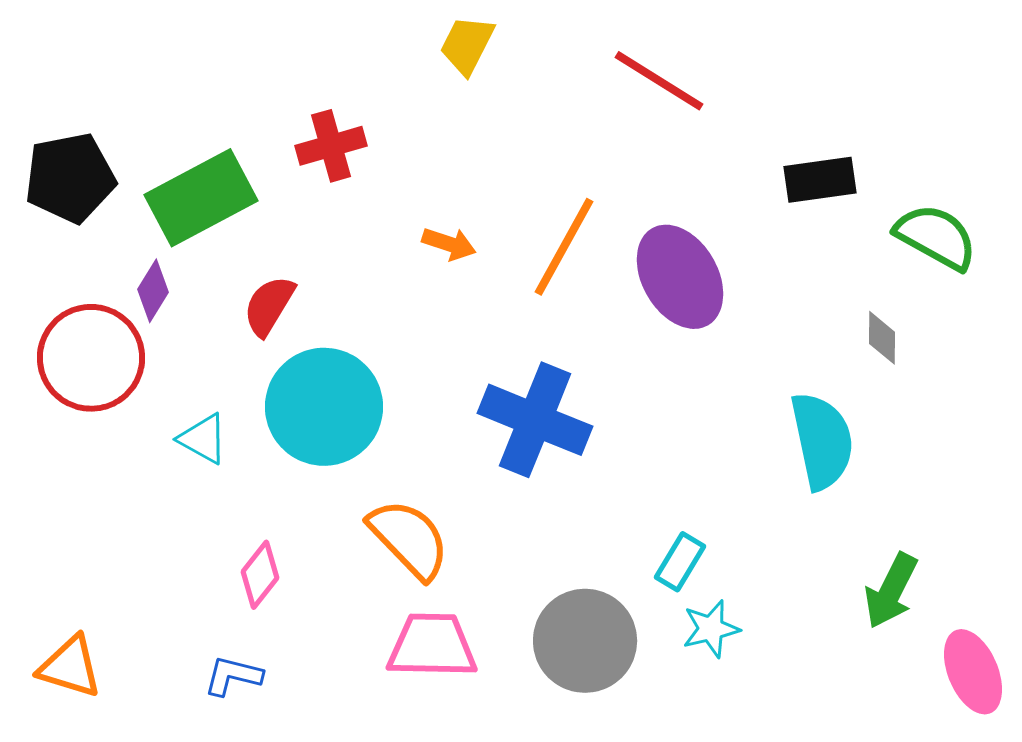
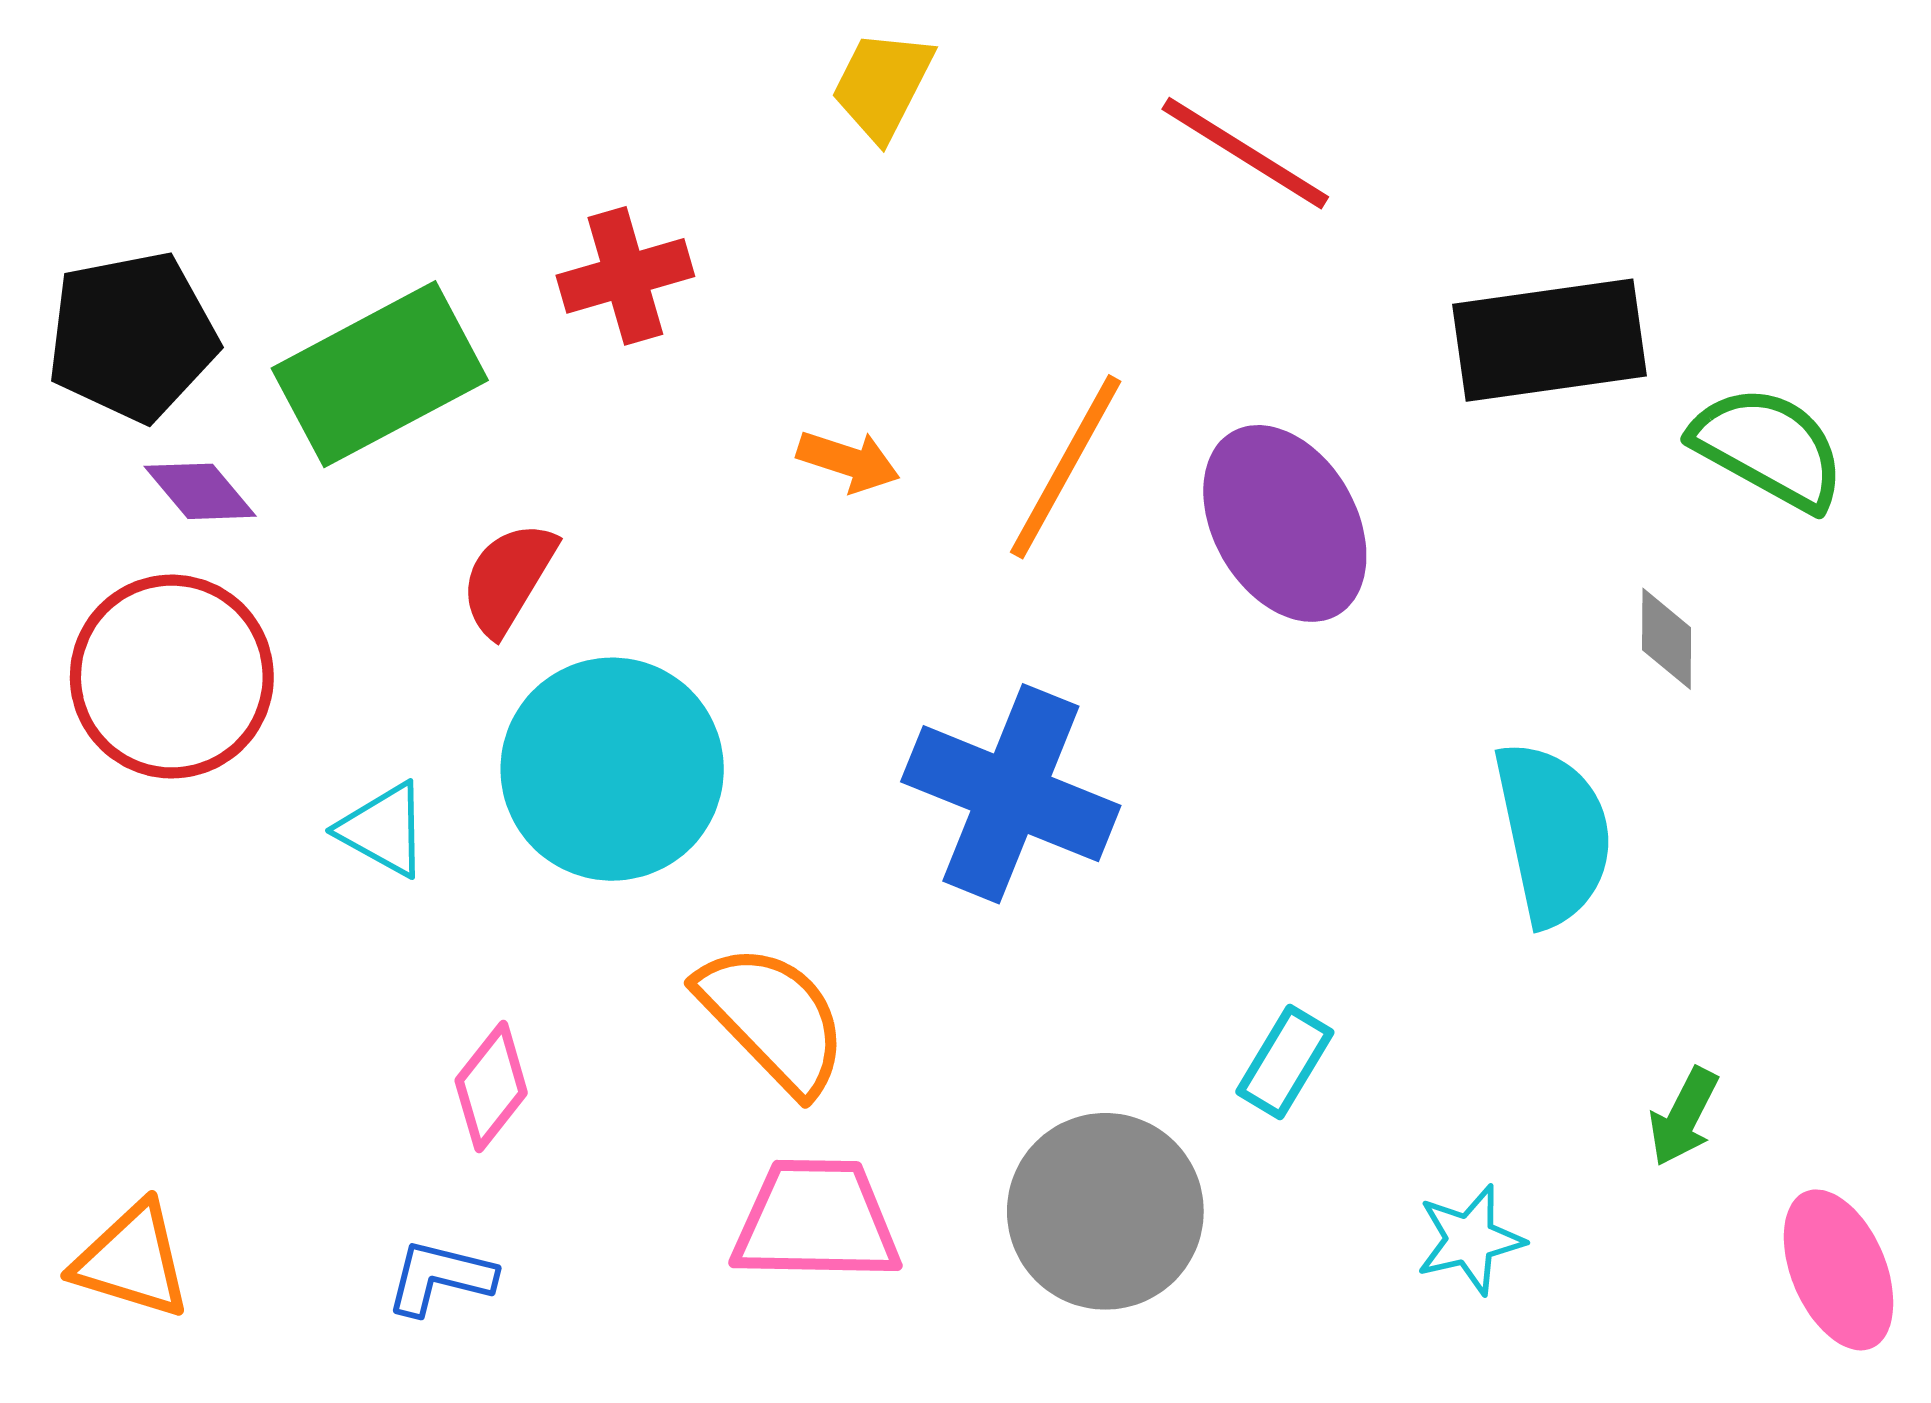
black rectangle: (820, 180) -> (1549, 340), size x1.4
purple diamond: (153, 291) -> (200, 491), moved, turned -72
green arrow: (891, 591) -> (1684, 1117), size x0.7
cyan star: (711, 629) -> (1470, 1240), moved

